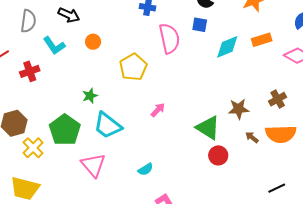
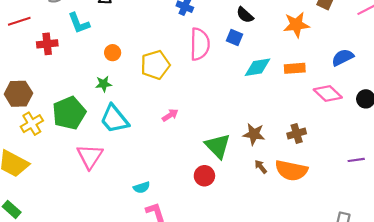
orange circle: (93, 42) -> (113, 53), moved
red circle: (218, 155) -> (204, 176), moved
cyan semicircle: (145, 169) -> (142, 187), moved

